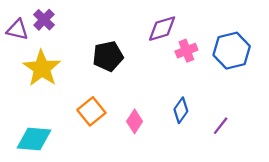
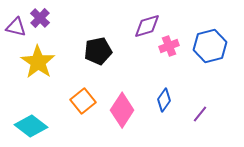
pink diamond: (134, 121) -> (122, 110), size x1.6
cyan diamond: (34, 139) -> (31, 126), turned 32

